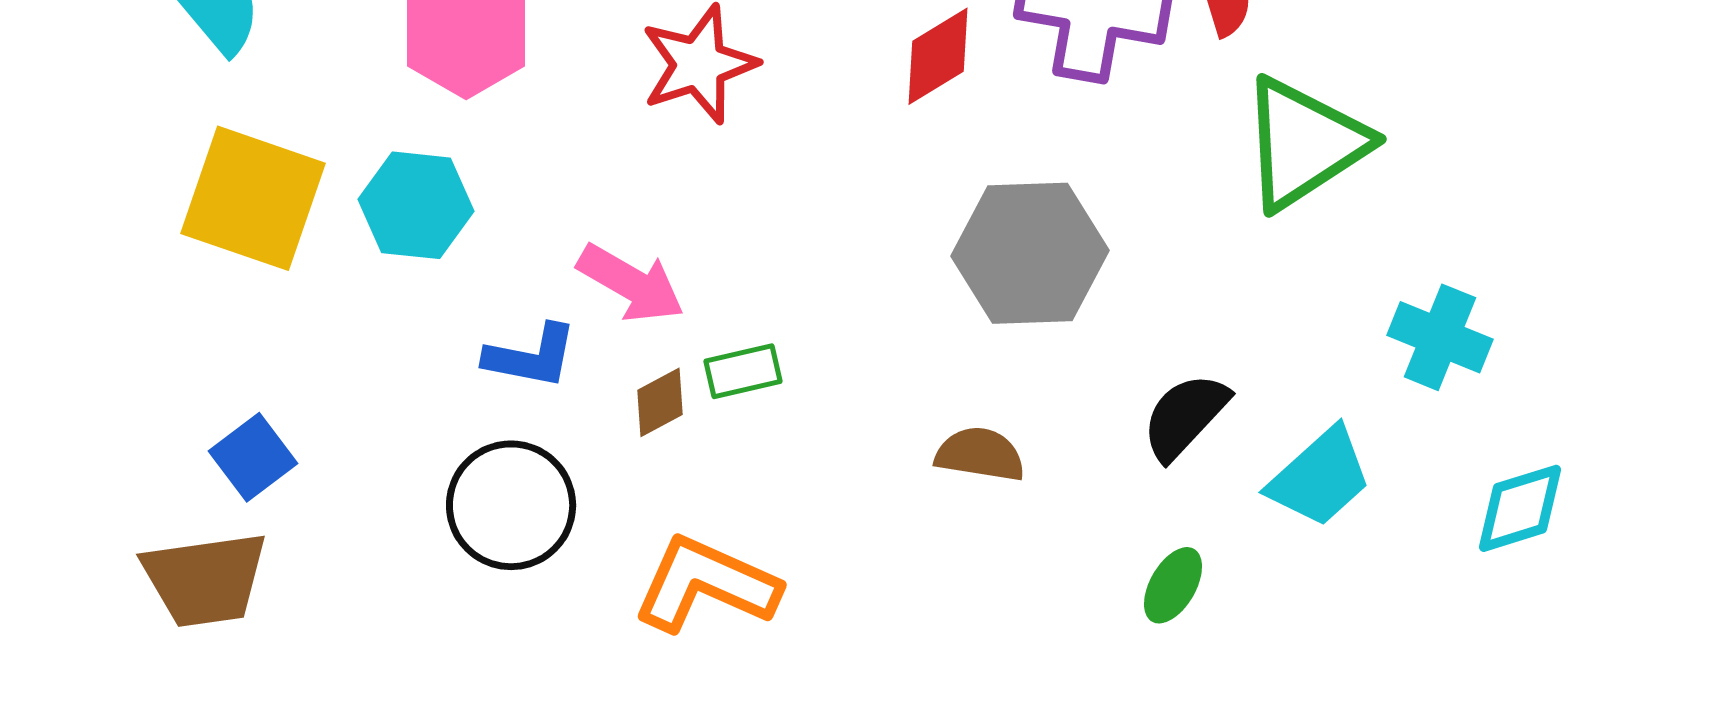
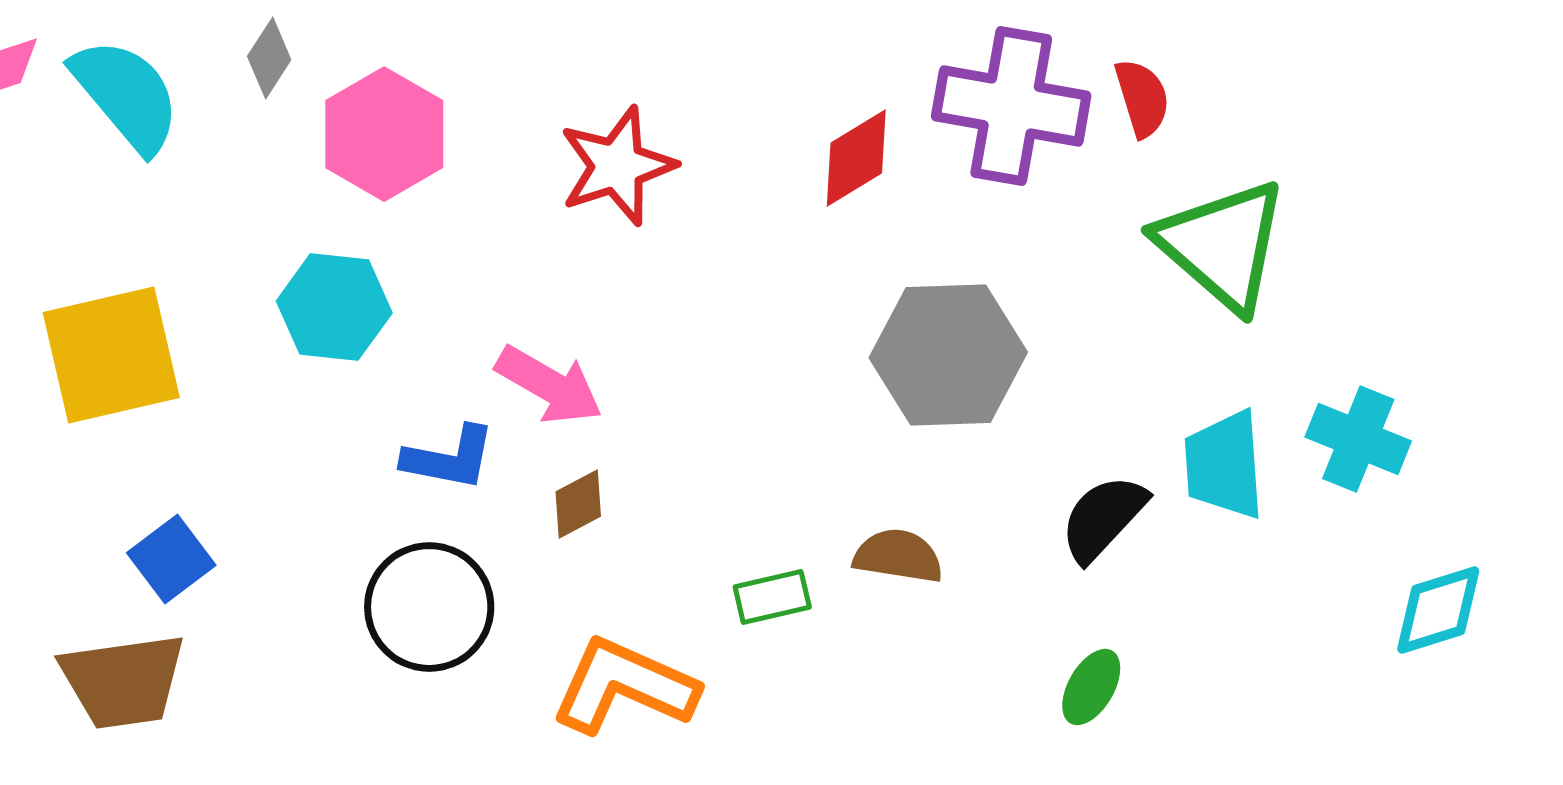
green triangle: (1304, 143) -> (1222, 245), turned -46
yellow square: (253, 198) -> (111, 355), moved, turned -32
green rectangle: (743, 371) -> (772, 597), moved
cyan trapezoid: (1320, 477) -> (1224, 465), moved, turned 128

